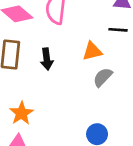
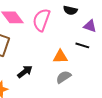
black arrow: (47, 59) -> (25, 72), moved, turned -133

